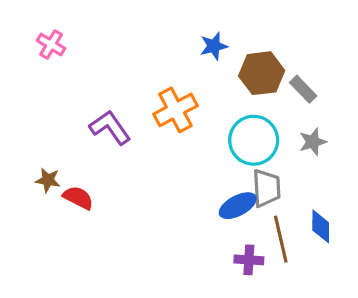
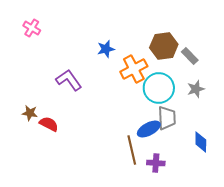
blue star: (214, 46) -> (106, 49), moved
orange cross: (175, 110) -> (134, 69), moved
brown line: (281, 239) -> (132, 150), moved

